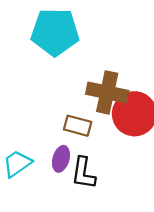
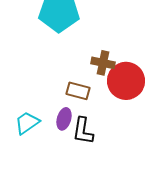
brown cross: (107, 92) -> (103, 63), size x0.7

